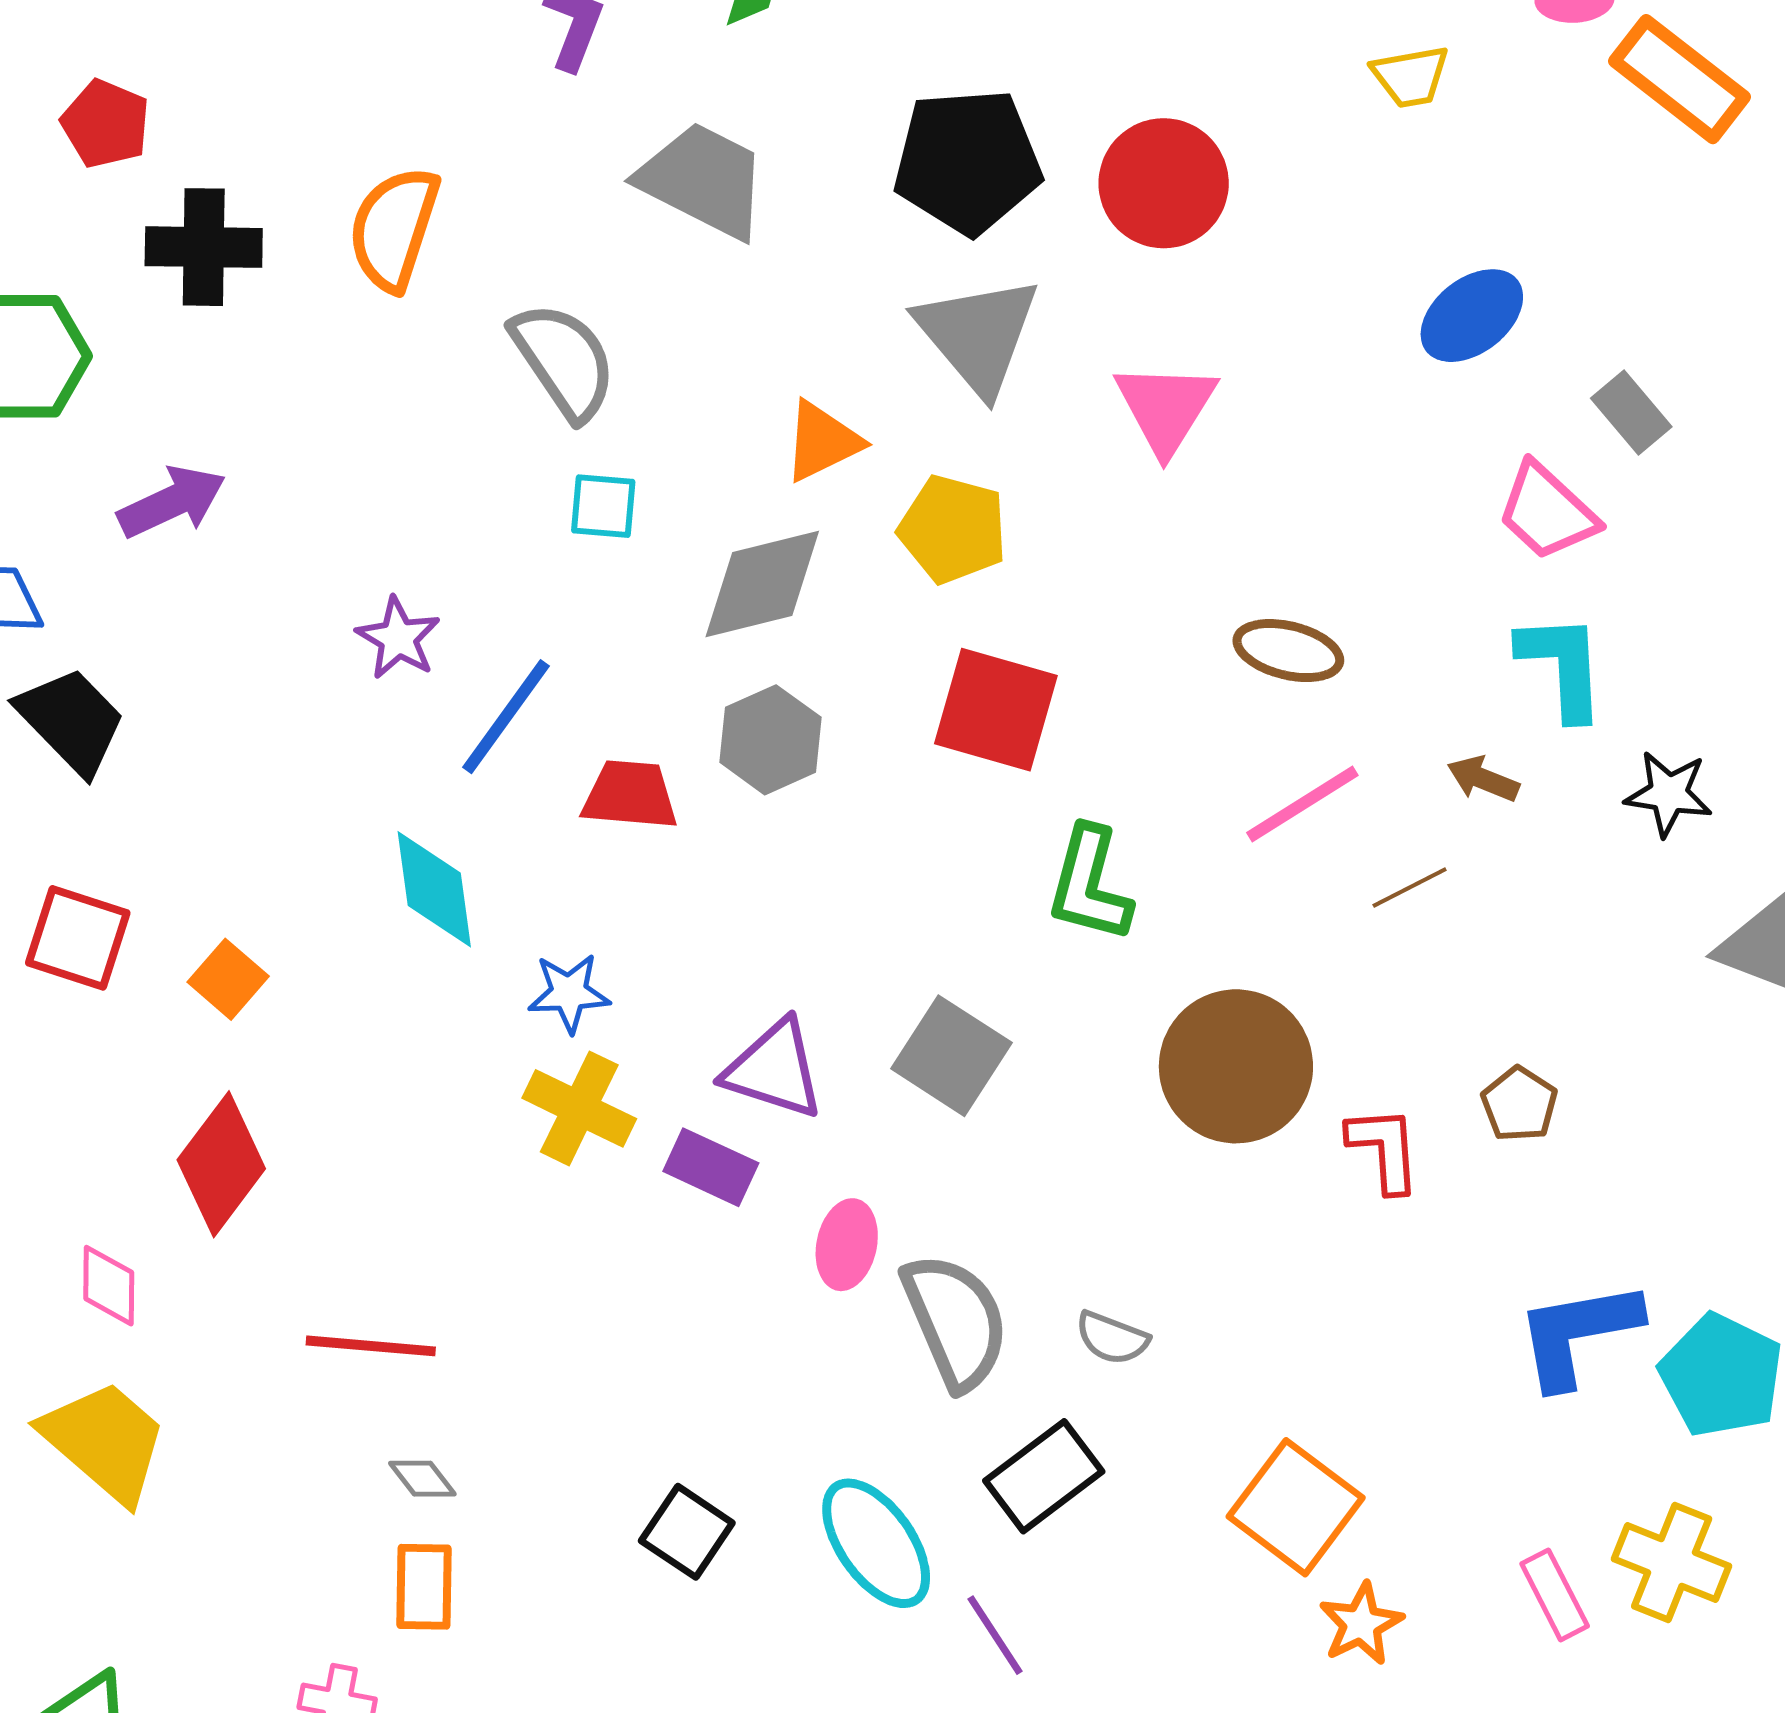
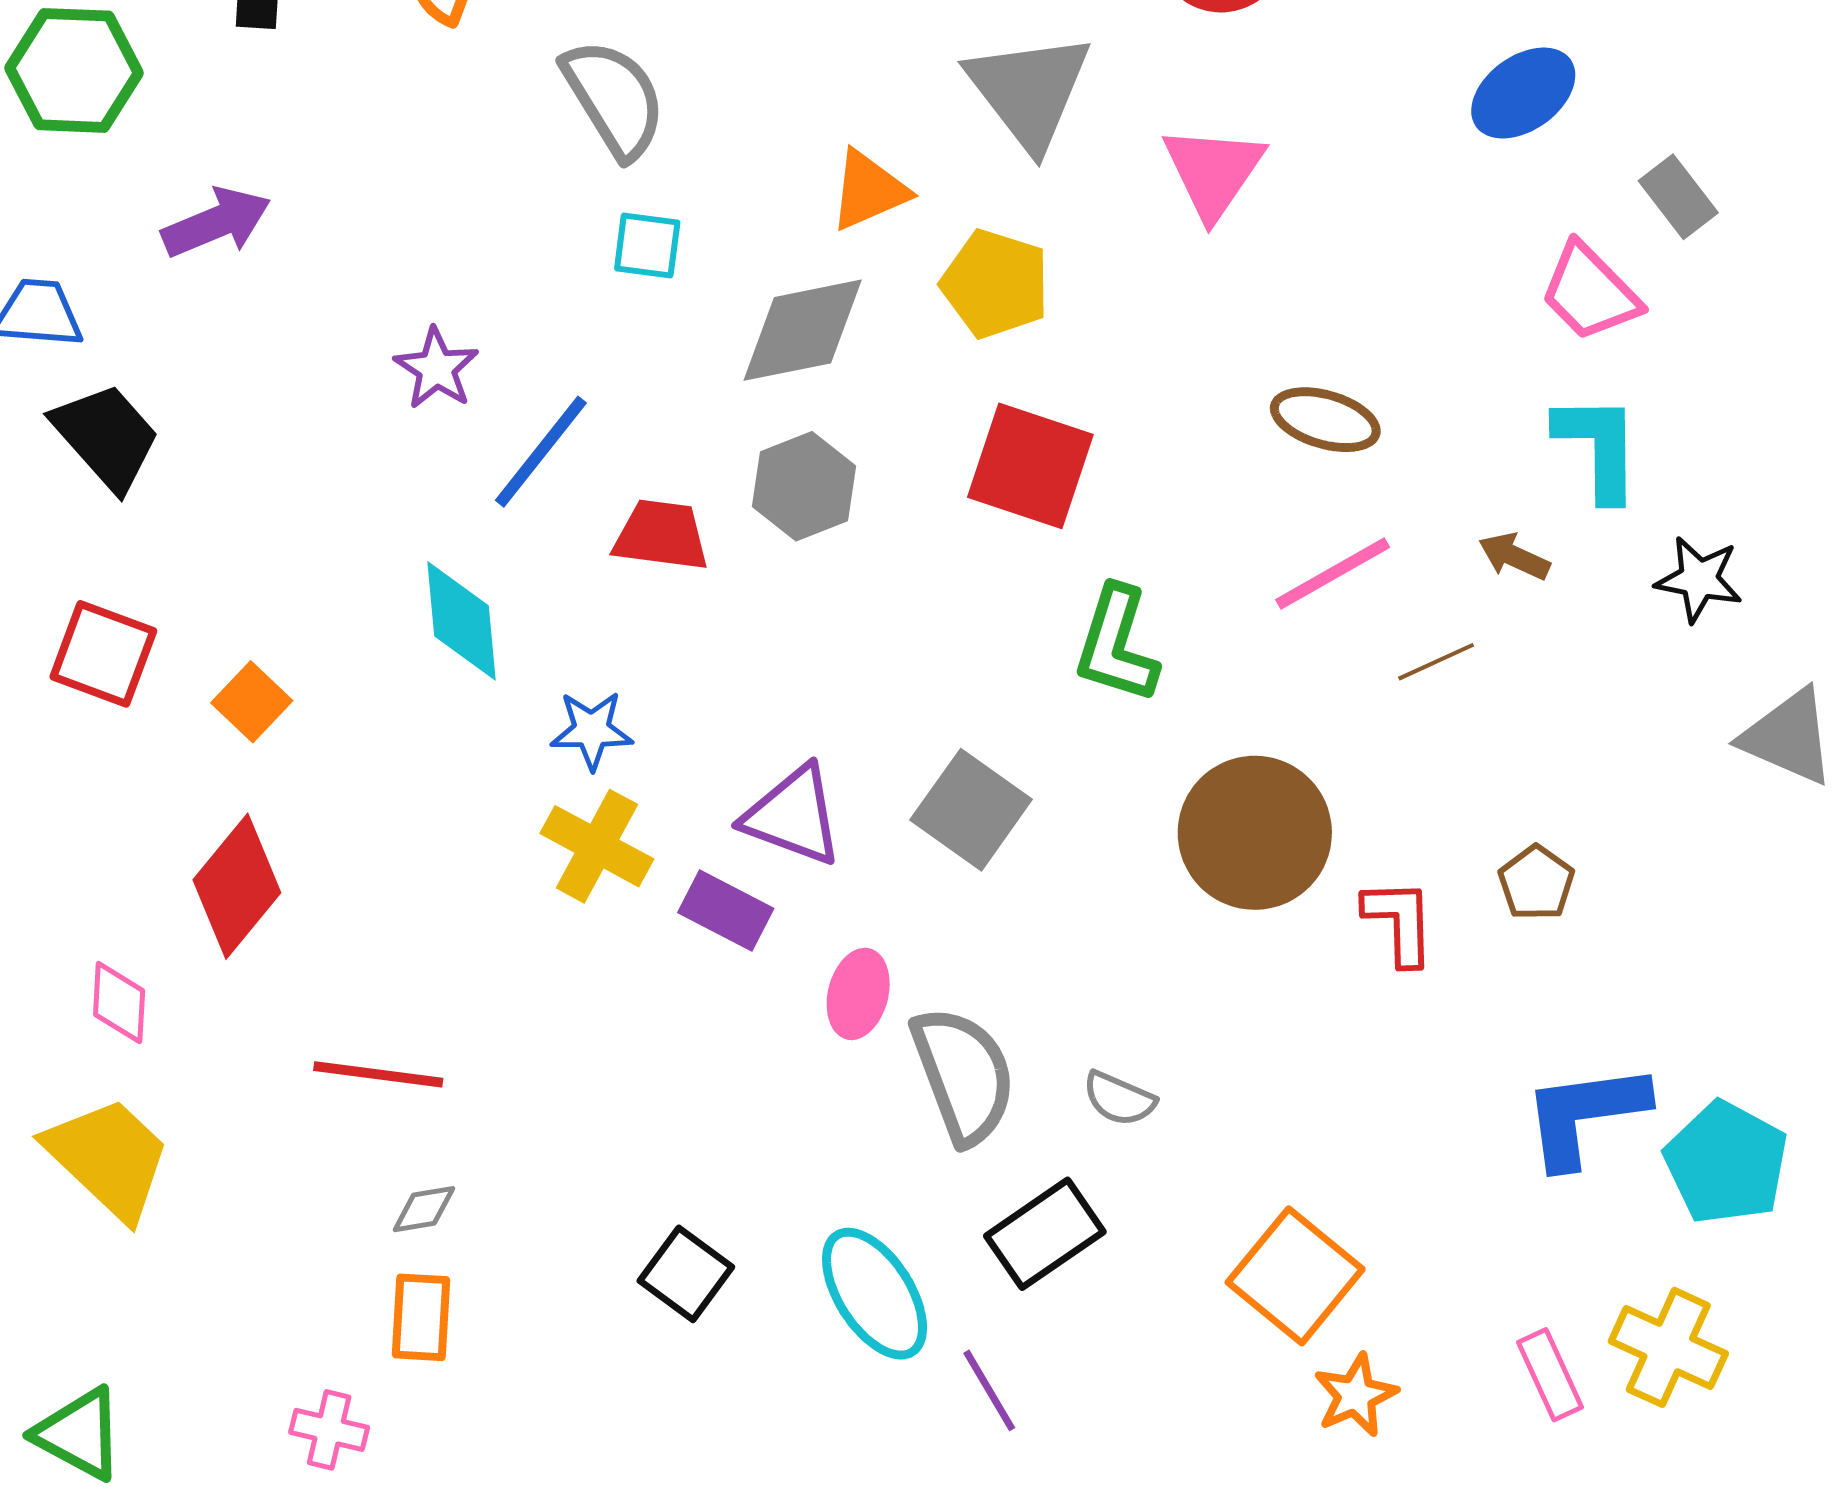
gray diamond: (422, 1479) -> (424, 1209), turned -64

